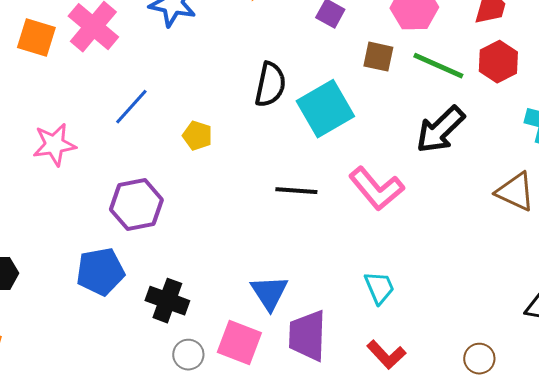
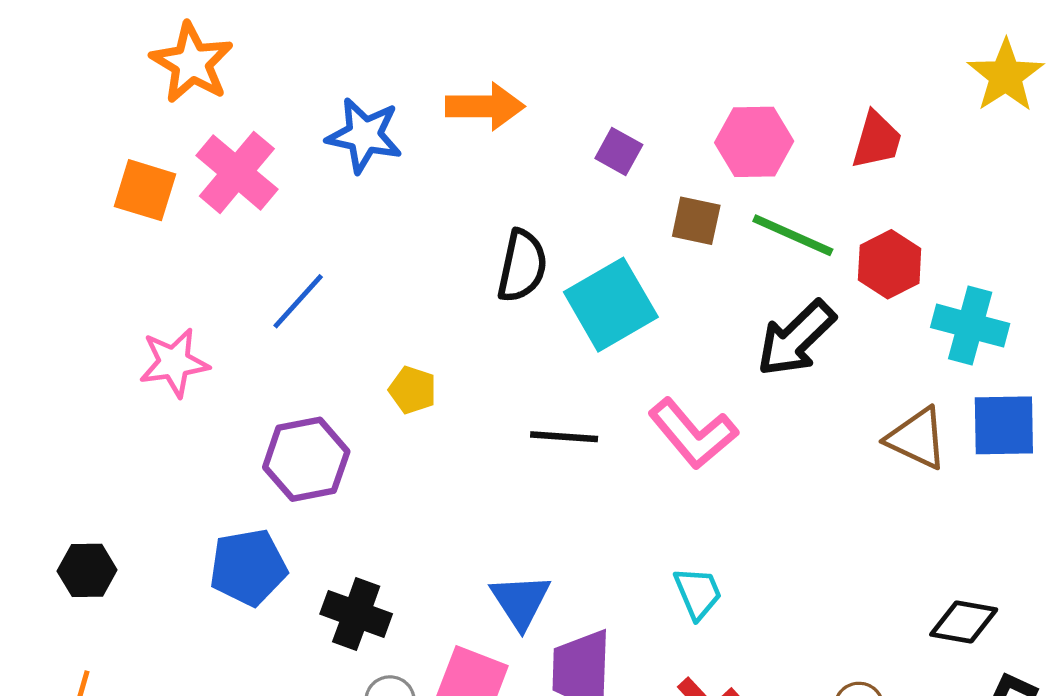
red hexagon: (498, 62) -> (890, 264), moved
yellow pentagon: (197, 136) -> (413, 390), moved

